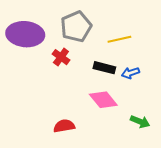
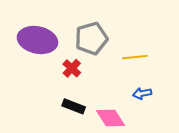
black rectangle: (104, 68) -> (74, 106), moved

